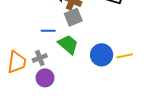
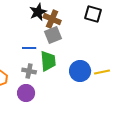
green trapezoid: (68, 44) -> (48, 61), turned 45
gray cross: (40, 58) -> (29, 71), moved, turned 32

